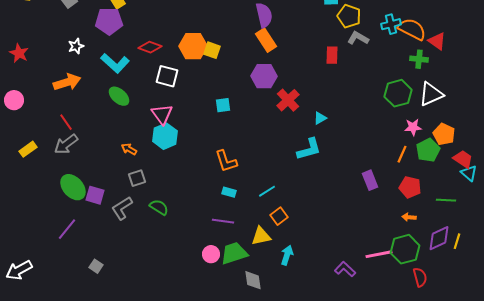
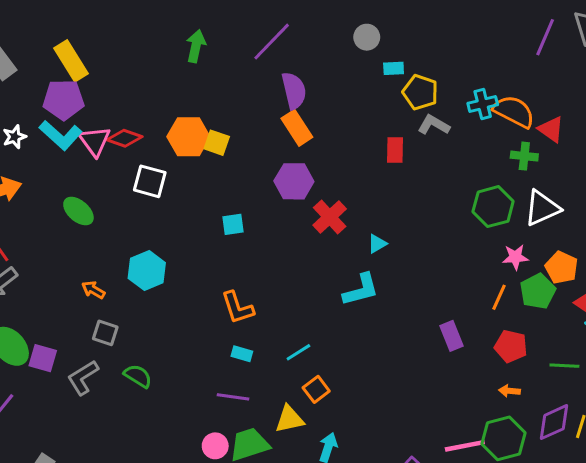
cyan L-shape: (115, 63) -> (61, 135), moved
pink triangle: (162, 114) -> (95, 141), moved
gray square: (137, 178) -> (105, 333), turned 36

